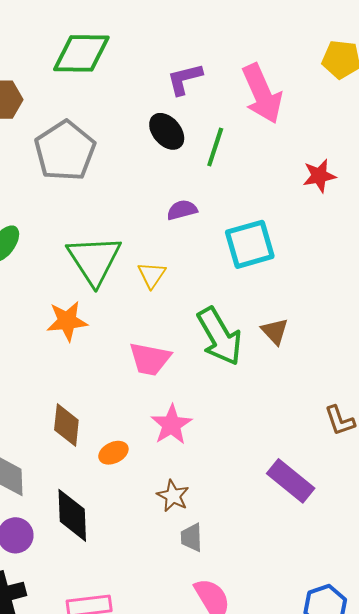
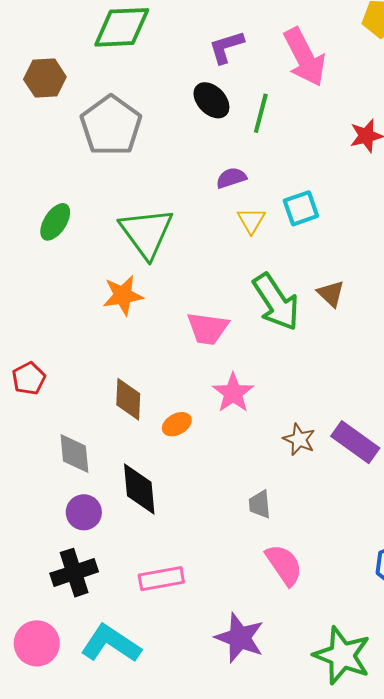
cyan square: (250, 244) -> (301, 208), size x0.7
yellow triangle: (152, 275) -> (251, 220), moved
brown star: (173, 496) -> (299, 439), moved

